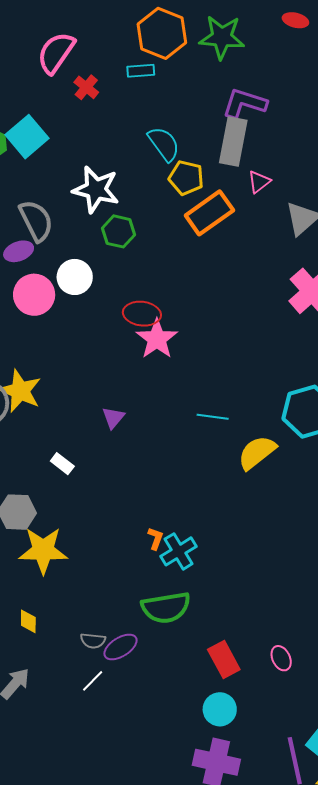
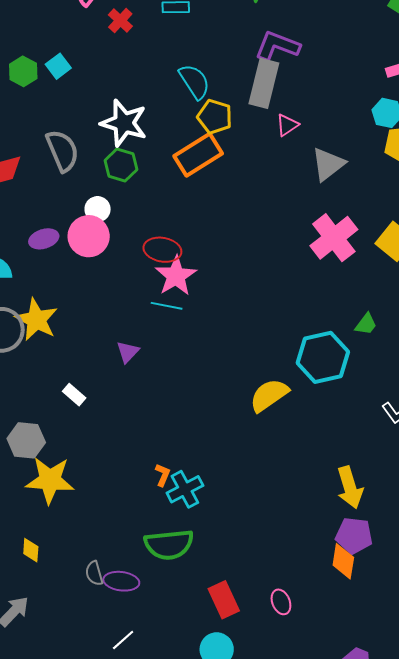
cyan square: (27, 137) -> (58, 66), size x0.6
orange rectangle: (209, 213) -> (198, 155), moved
green hexagon: (119, 231) -> (121, 165), moved
purple ellipse: (19, 251) -> (44, 239), moved
white circle: (75, 277) -> (98, 209), size x0.7
pink circle: (34, 295) -> (89, 236), moved
cyan line: (213, 417) -> (167, 306), moved
gray semicircle: (93, 641) -> (94, 573), turned 65
purple ellipse: (121, 647) -> (121, 581), turned 36
white line: (93, 681) -> (123, 640), moved

